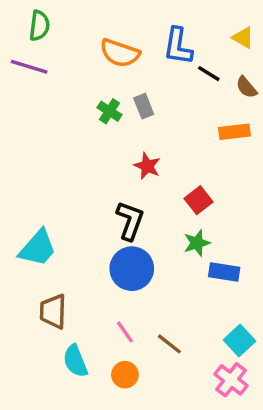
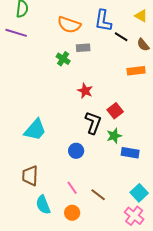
gray rectangle: (144, 106) -> (83, 48), moved, turned -72
black L-shape: (130, 221) -> (93, 123), moved
cyan trapezoid: (38, 248) -> (35, 130), moved
blue circle: (132, 269) -> (76, 151), size x0.6

